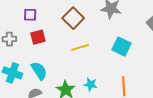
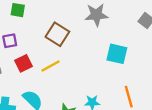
yellow line: (80, 47) -> (51, 66), moved

